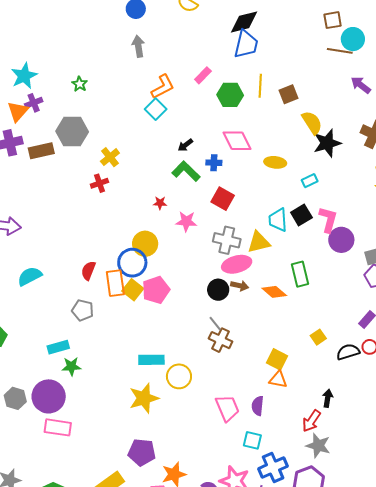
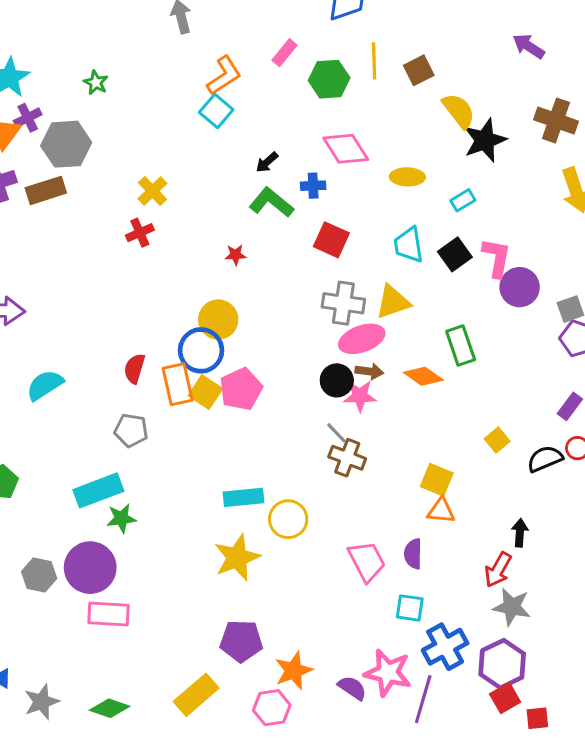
gray hexagon: (72, 132) -> (66, 144), moved
cyan trapezoid: (278, 220) -> (409, 245), moved
pink star: (186, 221) -> (360, 396), moved
cyan rectangle: (58, 347) -> (98, 490), size x1.4

